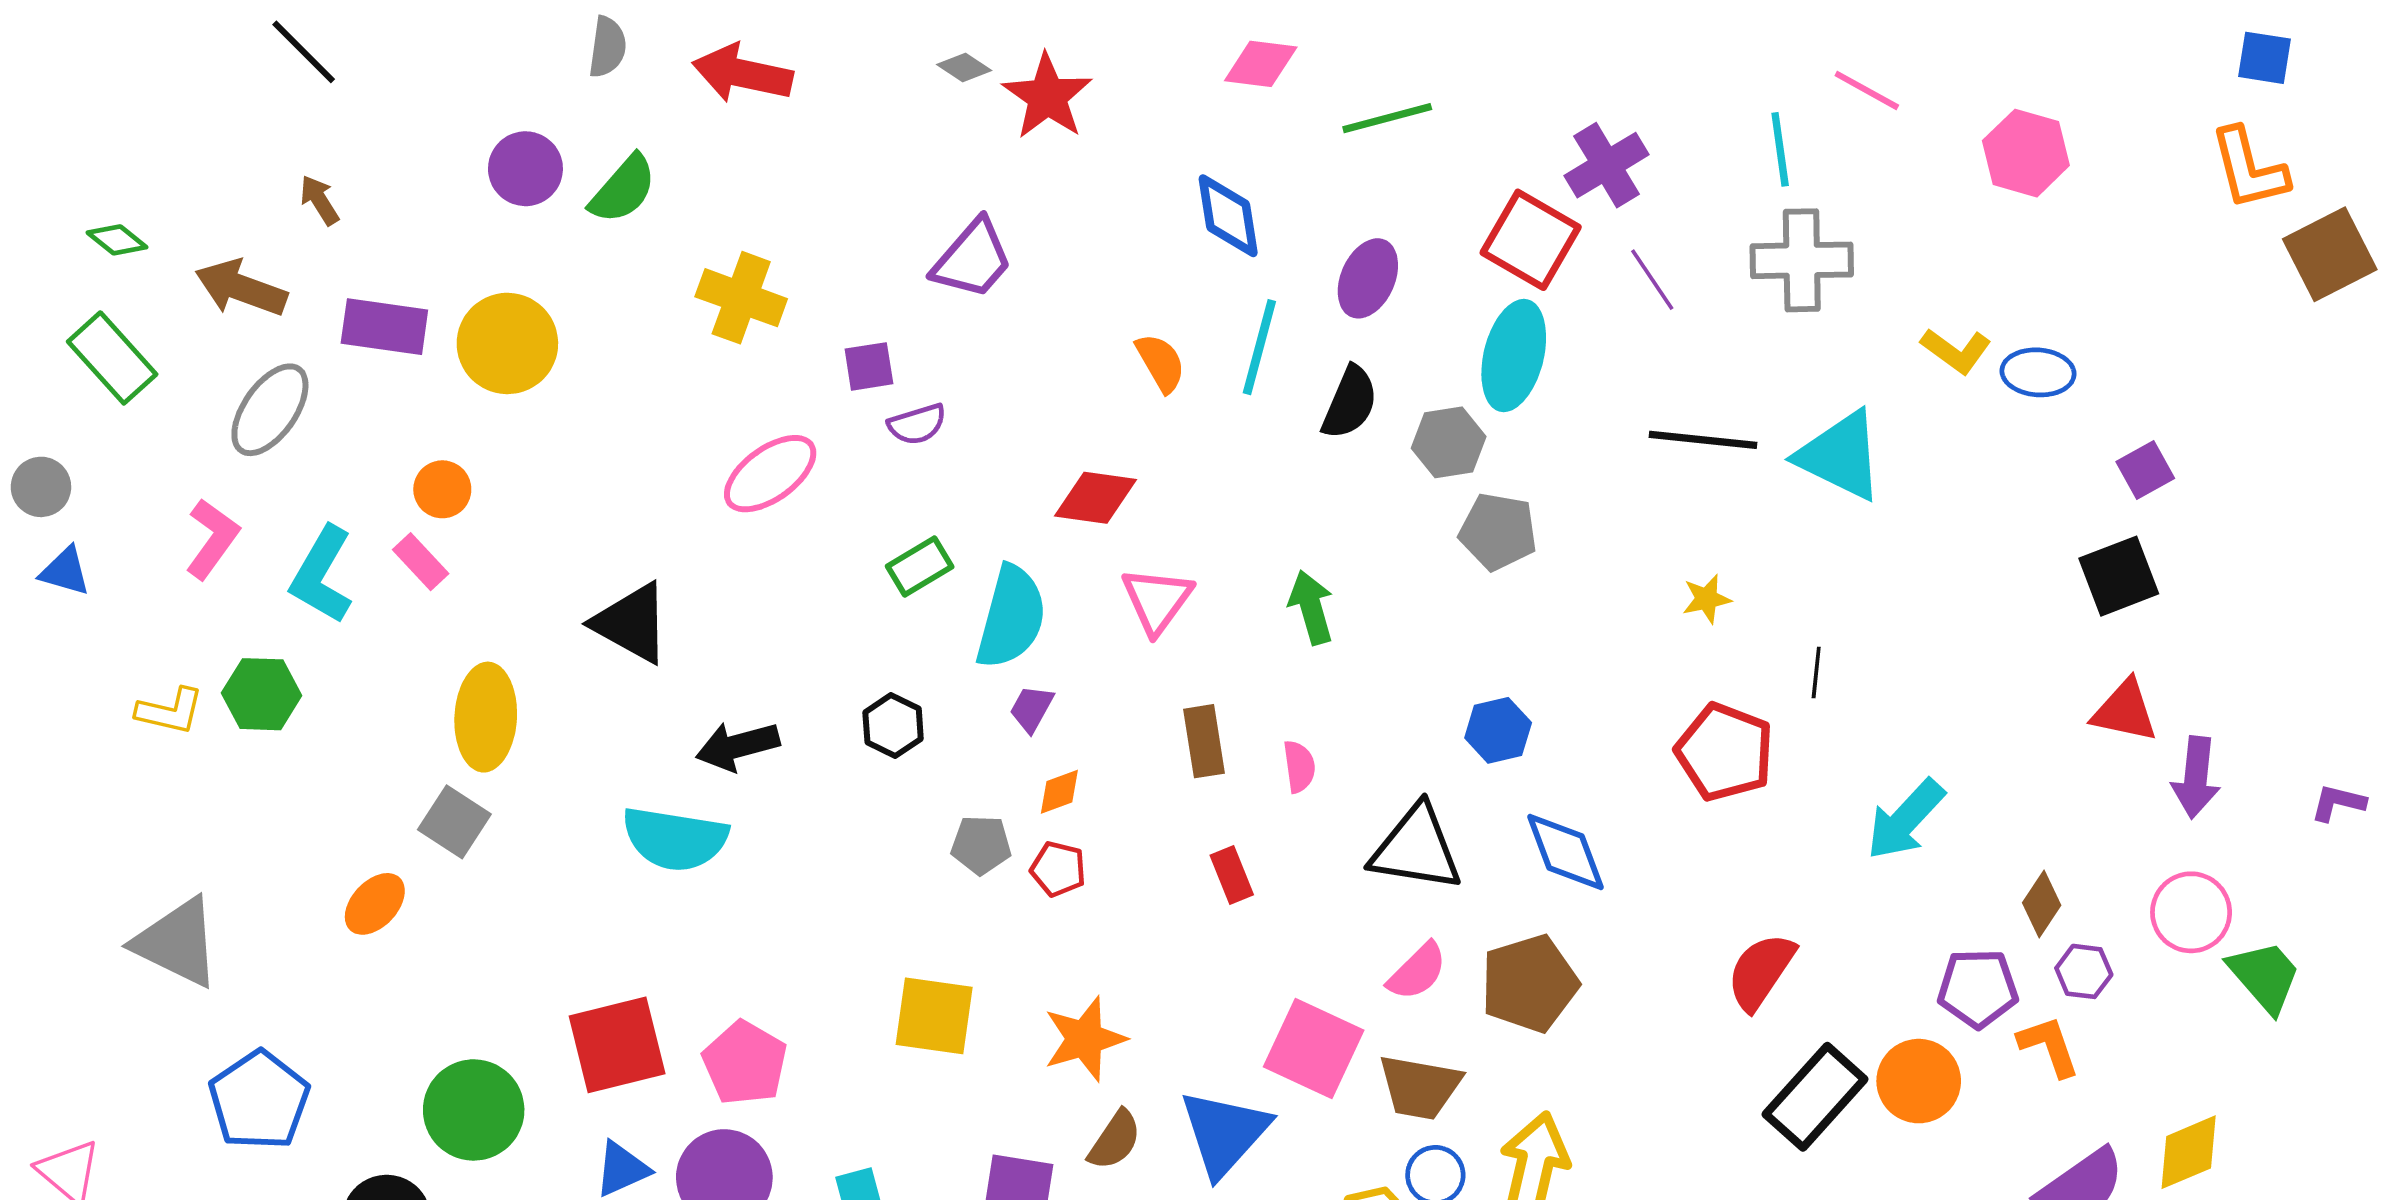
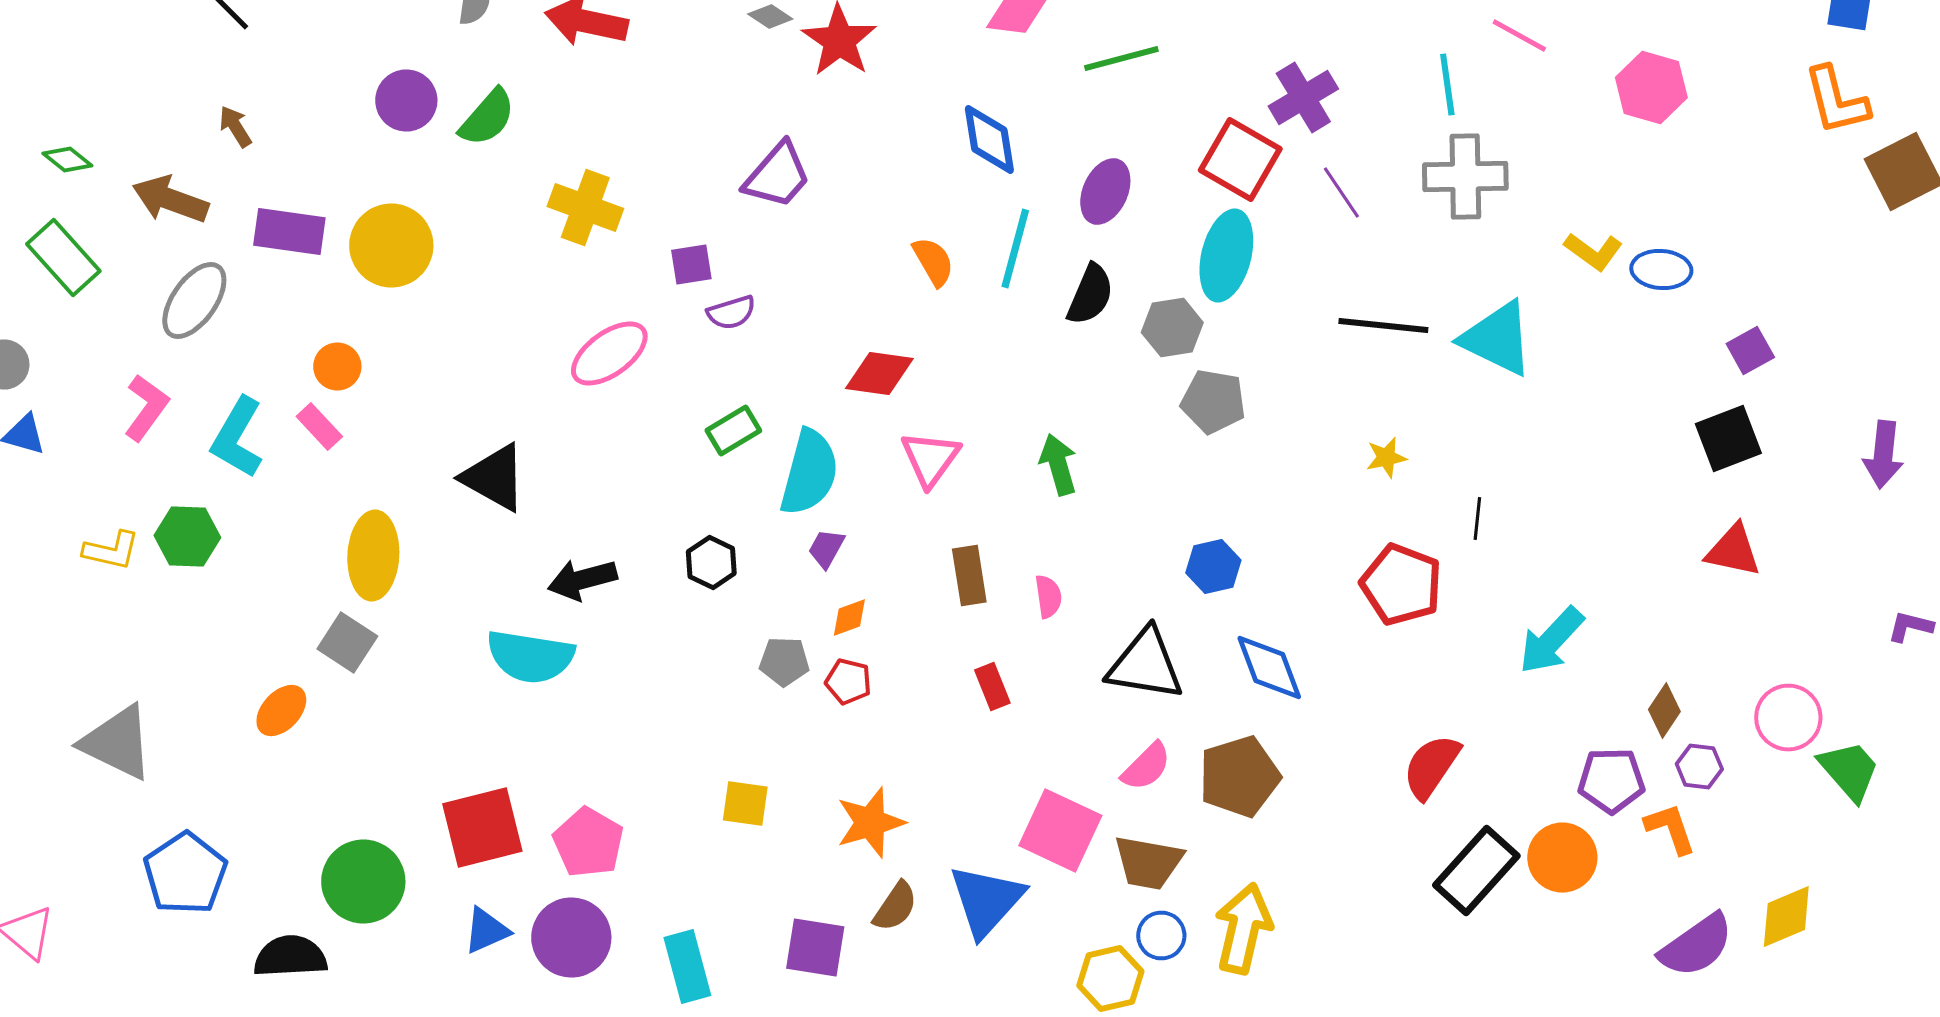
purple arrow: (2196, 777) -> (1883, 454), moved
yellow square: (934, 1016) -> (745, 804), size x0.7

